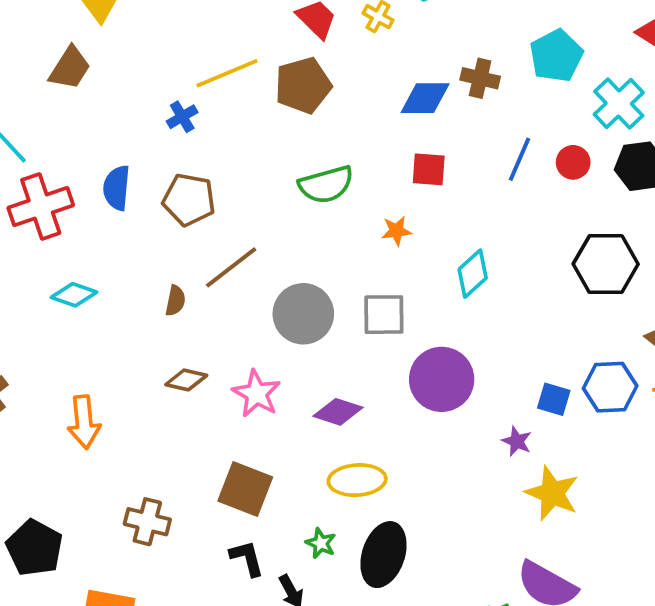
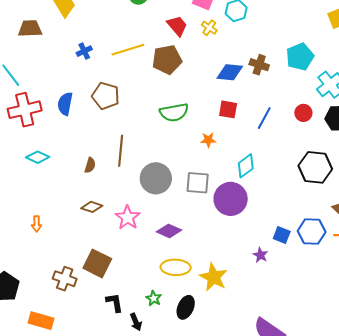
brown trapezoid: (70, 68) -> (30, 29), moved, turned -130
blue cross: (182, 117) -> (84, 51), moved
blue line: (520, 159) -> (264, 118), moved
brown pentagon: (189, 200) -> (106, 96), moved
brown line: (231, 267) -> (121, 151), turned -52
purple circle: (442, 379) -> (231, 199), moved
orange arrow: (84, 422) -> (37, 224), size x0.6
brown square: (245, 489) -> (97, 263), moved
yellow star: (552, 493) -> (214, 277), moved
black ellipse: (383, 555) -> (186, 307), size x0.7

